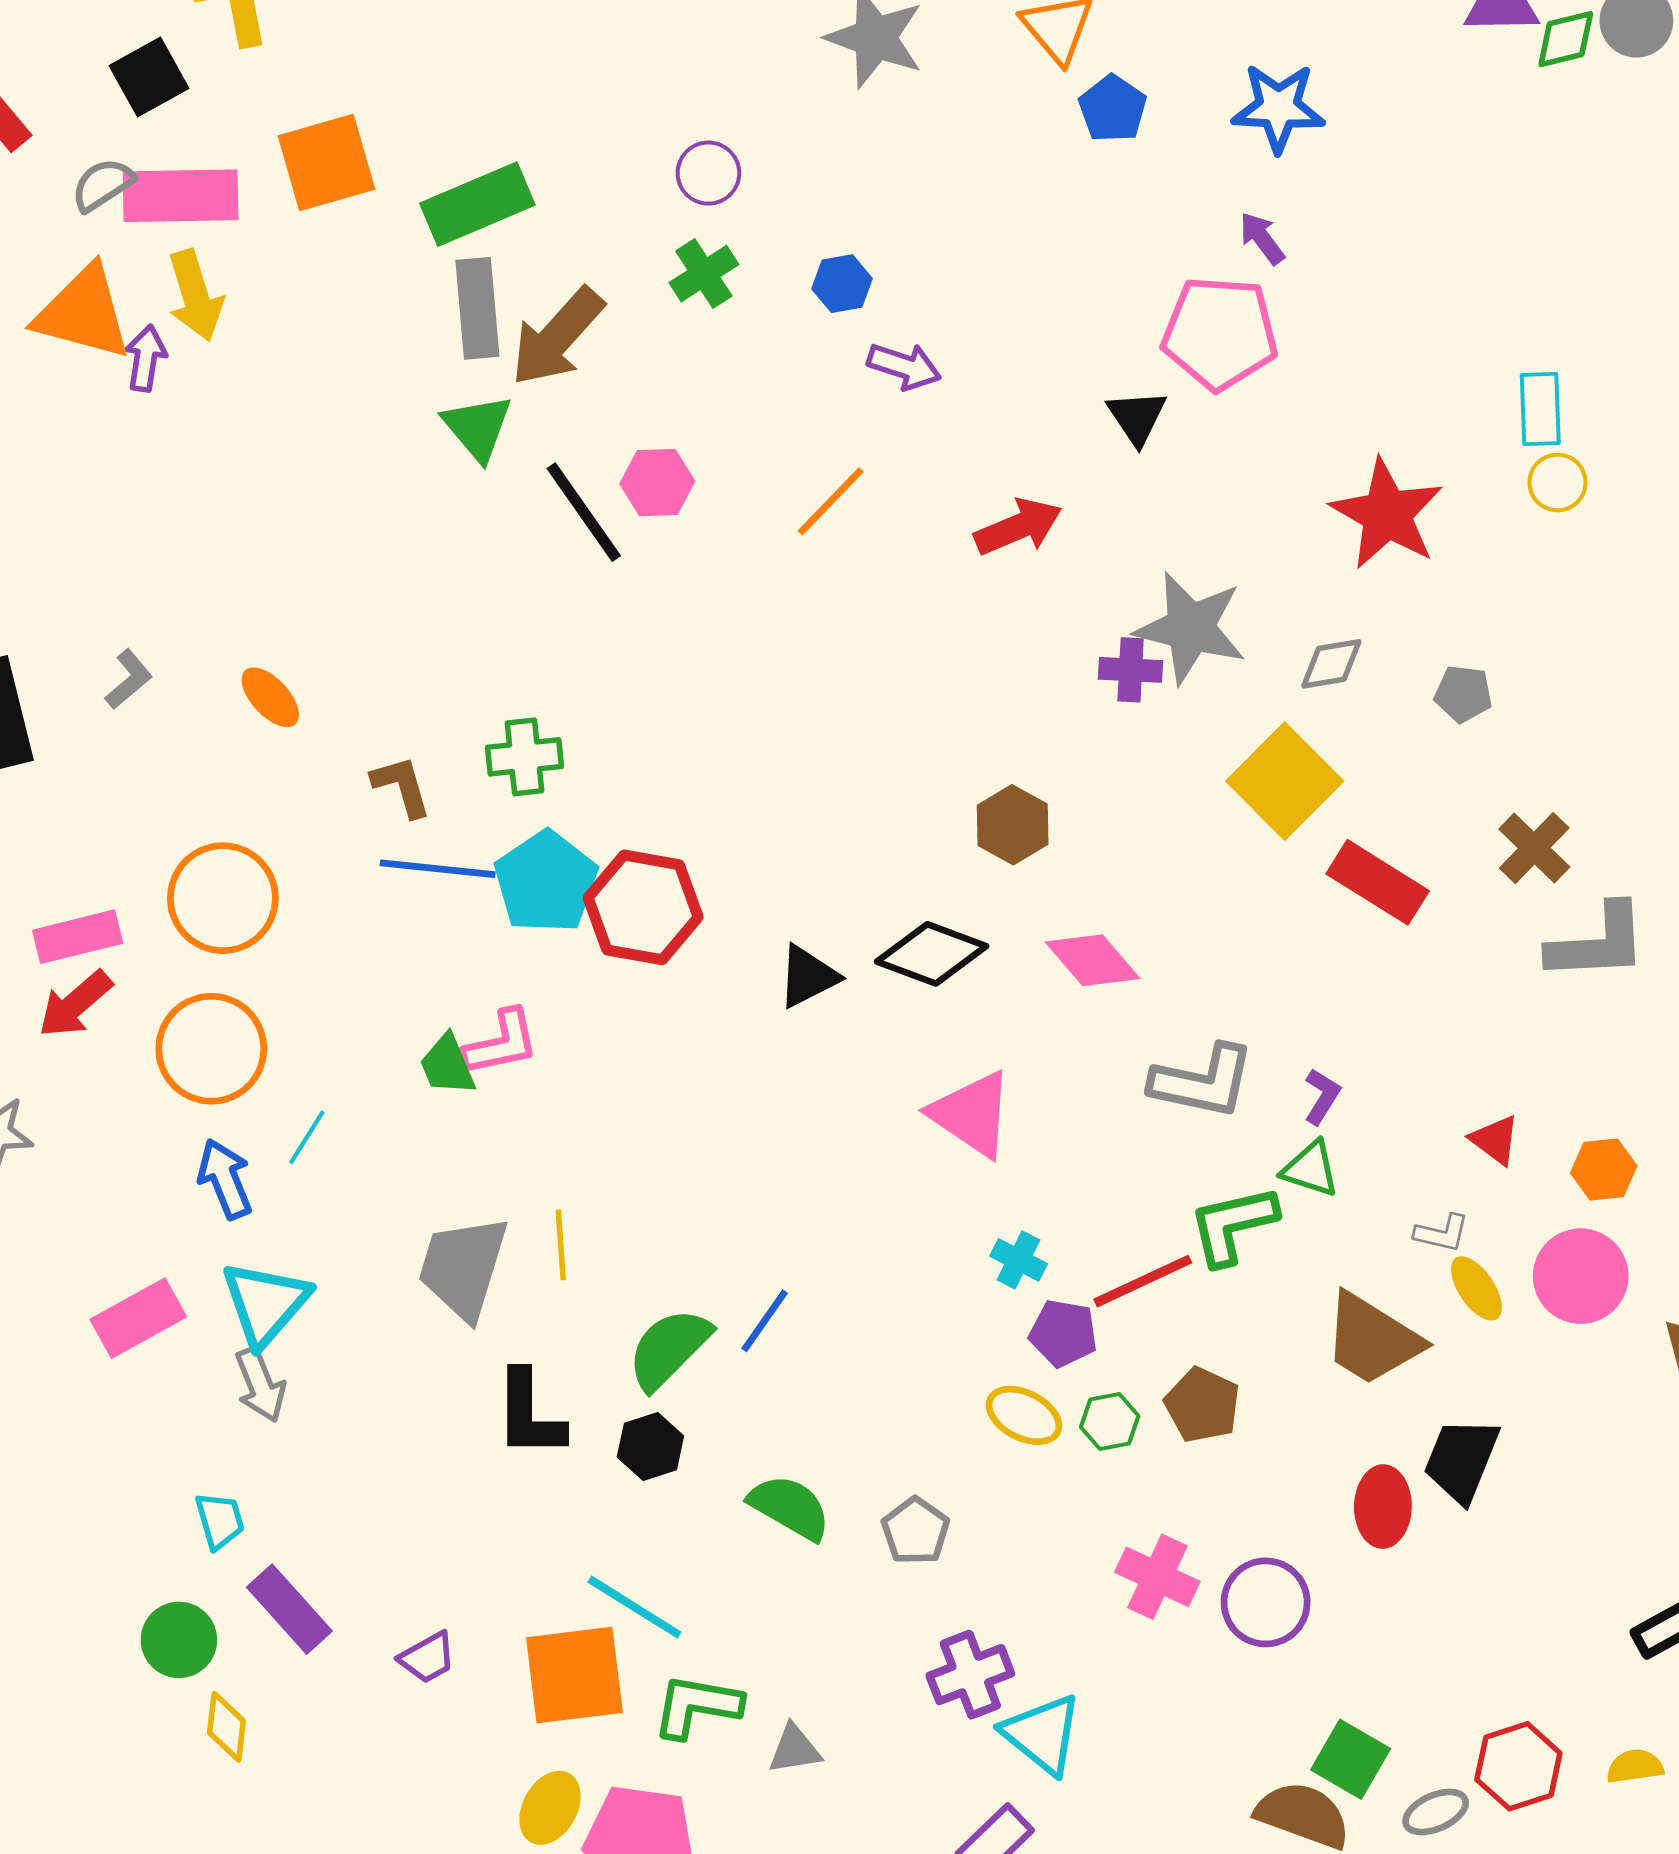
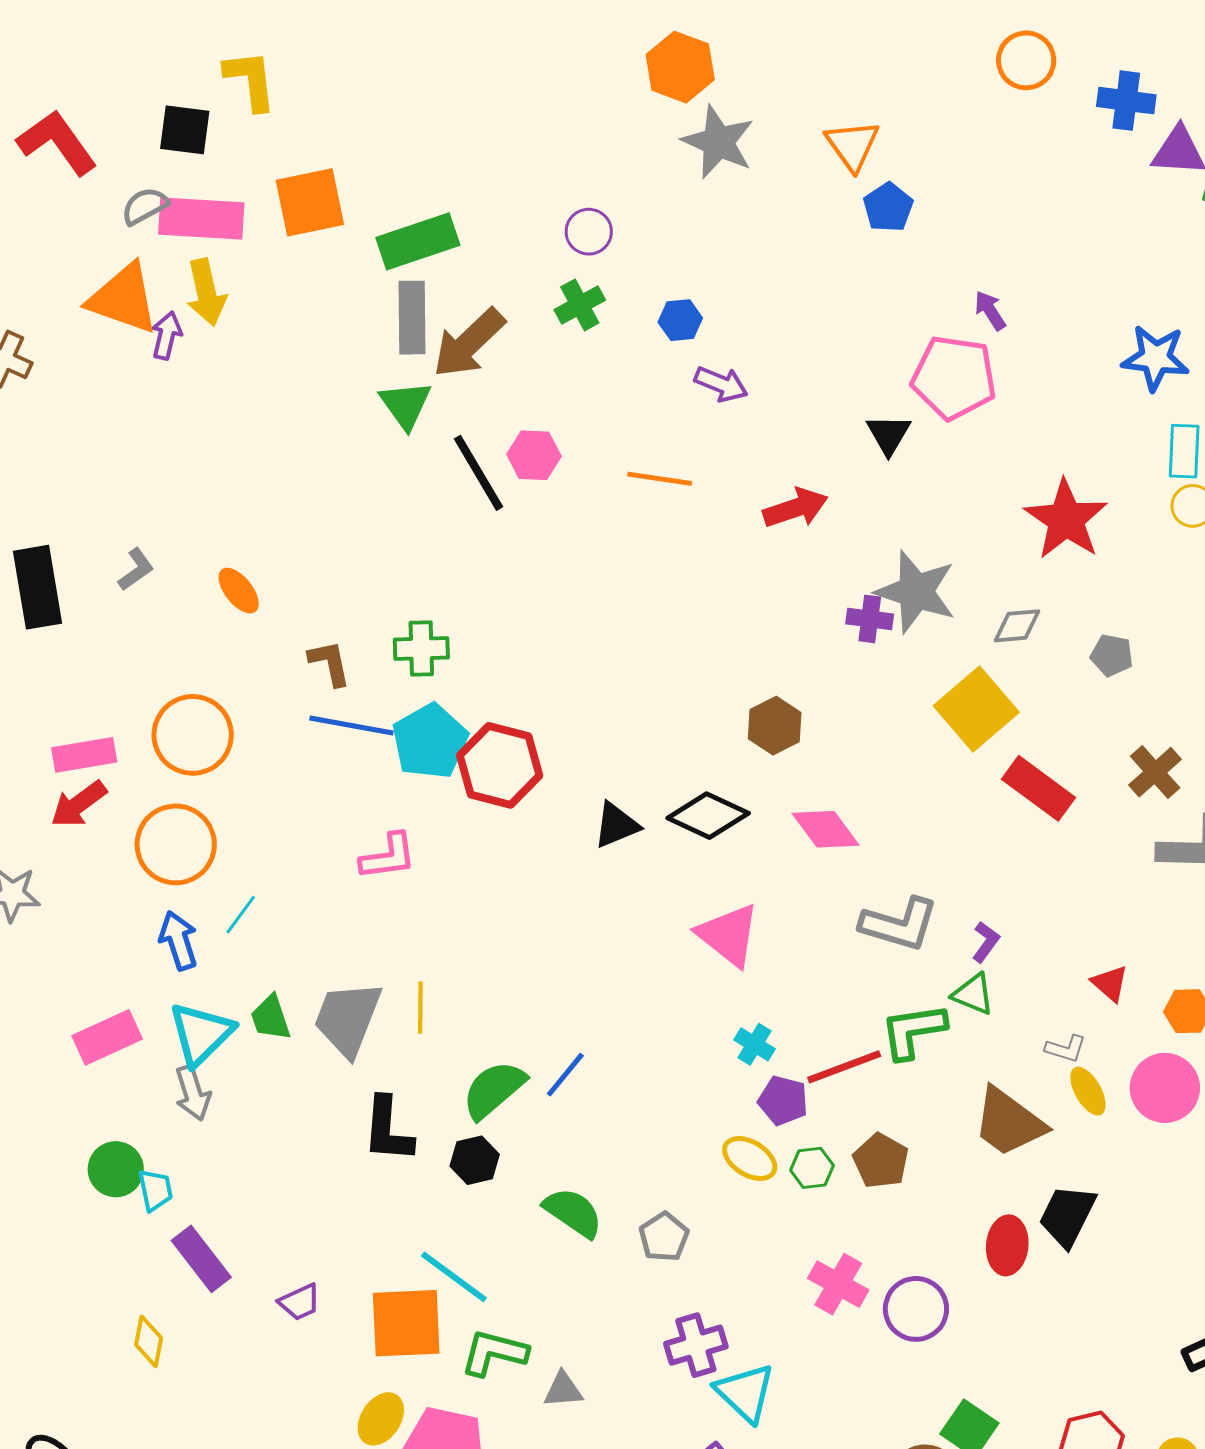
black square: (149, 77) -> (185, 130), turned 32
blue star: (1278, 108) -> (1155, 358), moved
orange line: (831, 501) -> (660, 479), turned 50
green trapezoid: (447, 1065) -> (271, 1018), moved
green circle: (179, 1640) -> (116, 1169), moved

